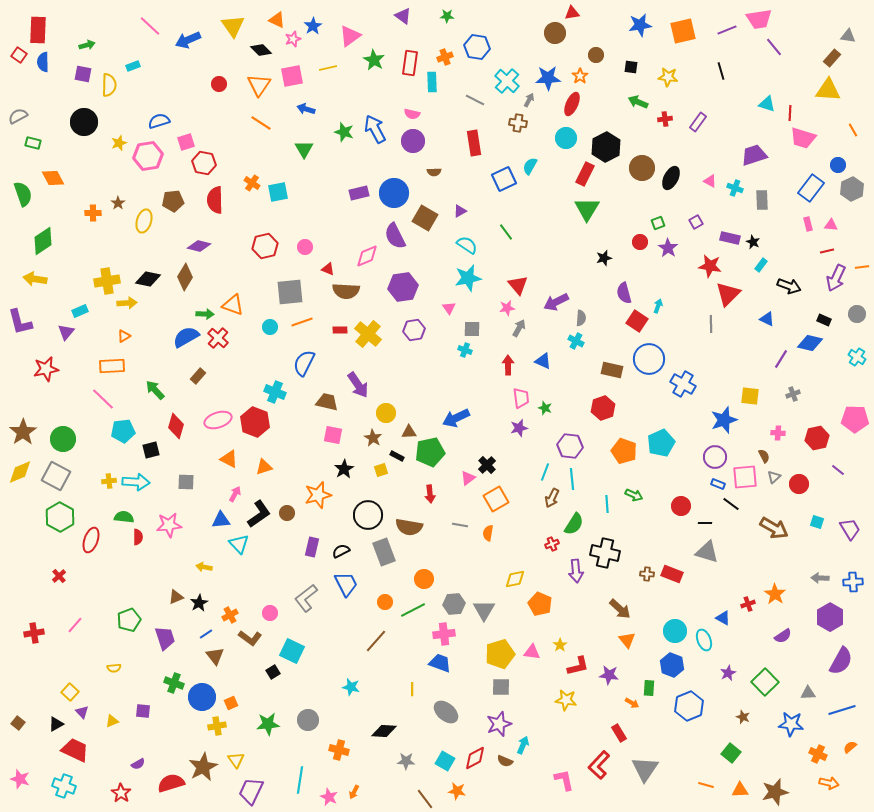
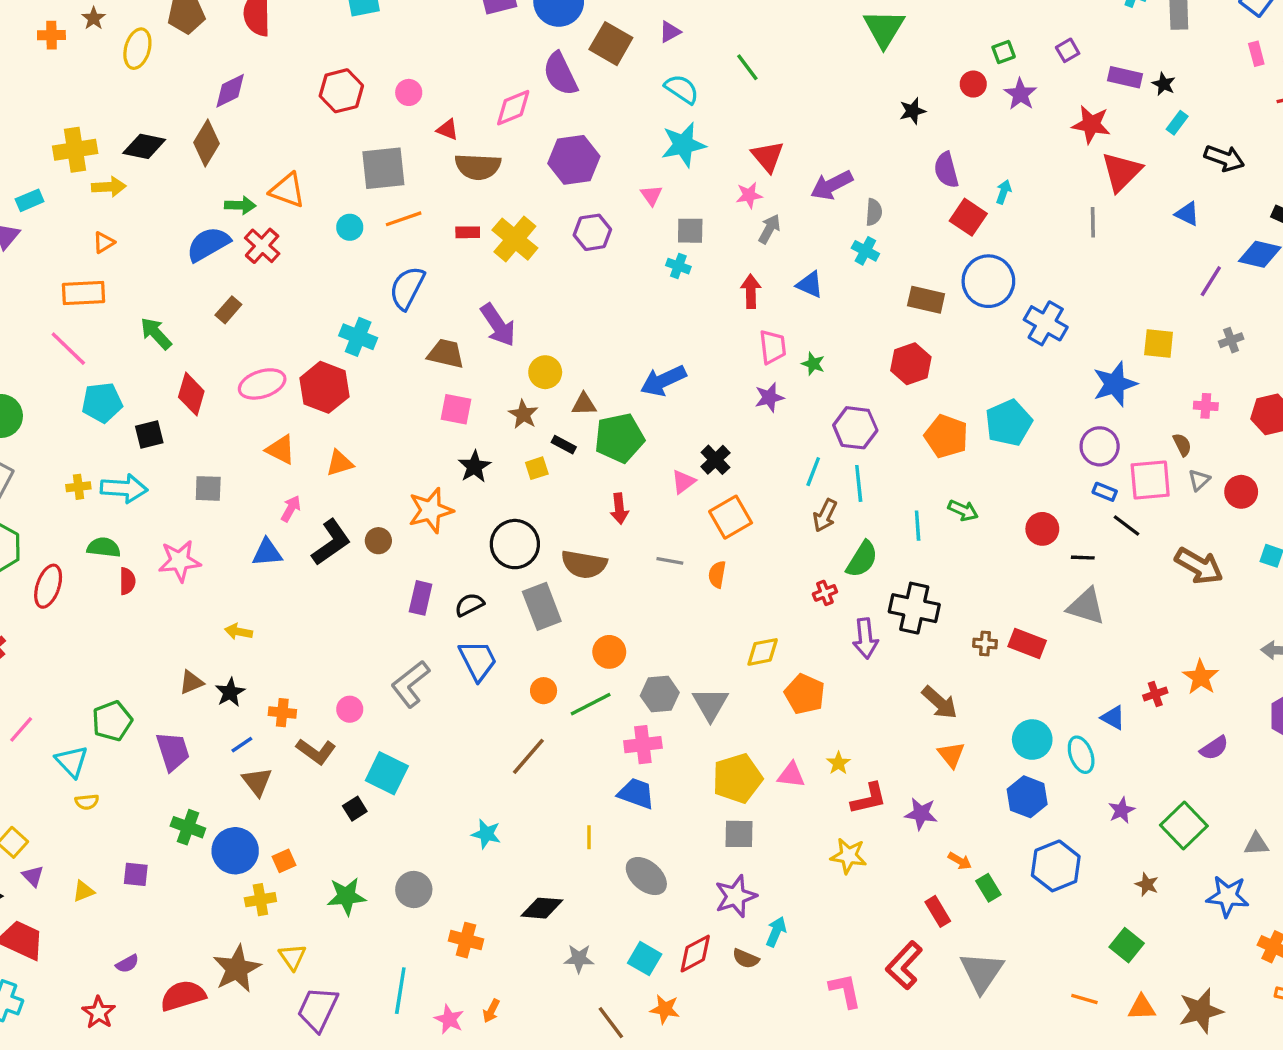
purple diamond: (199, 246) -> (230, 91), turned -40
cyan triangle: (239, 544) -> (72, 761), moved
orange cross: (230, 615) -> (282, 713), turned 35
green rectangle: (649, 688) -> (988, 888), moved, turned -35

